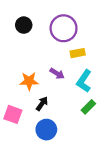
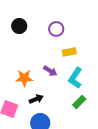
purple circle: (64, 28) -> (56, 29), size x0.6
black arrow: (42, 104) -> (36, 99), turned 32

